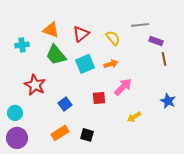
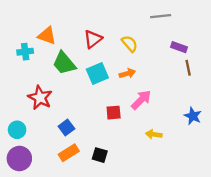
gray line: (140, 25) -> (161, 16), moved
orange triangle: (51, 30) -> (47, 36), moved
blue square: (65, 104) -> (66, 127), moved
yellow arrow: (134, 117) -> (154, 134), turned 40

